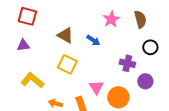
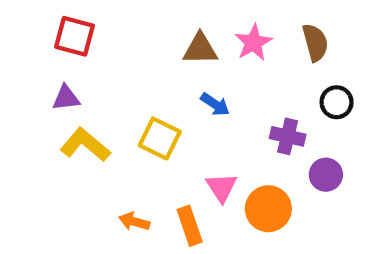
brown triangle: (65, 35) -> (200, 49), moved, turned -30
blue arrow: (93, 40) -> (215, 104), moved
yellow L-shape: (32, 80) -> (85, 145), moved

